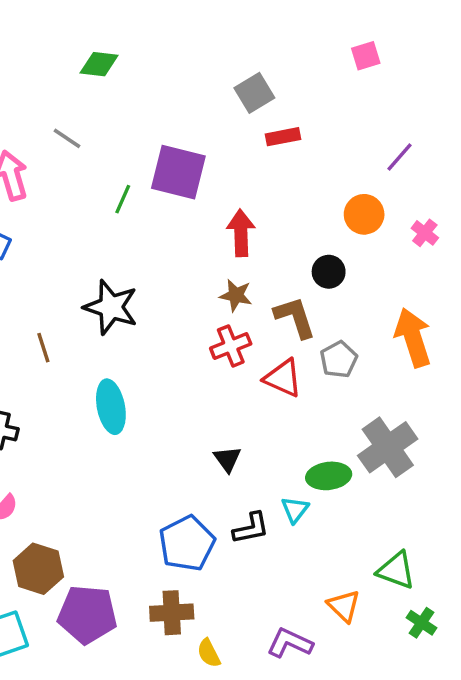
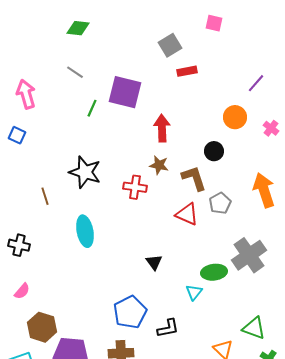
pink square: (366, 56) -> (214, 23), moved, turned 30
gray line: (67, 138) -> (75, 72), moved
red cross: (231, 346) -> (135, 187), moved, turned 30
black L-shape: (251, 528) -> (168, 328), moved

